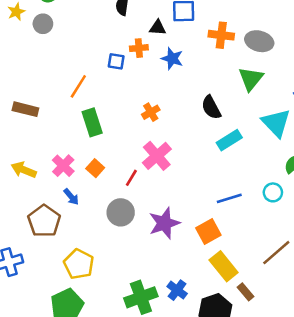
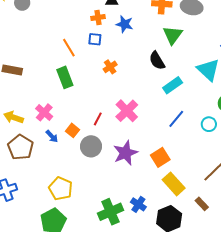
blue square: (116, 61) -> (95, 39), moved
green triangle: (251, 79) -> (173, 35), moved
orange line: (78, 86) -> (69, 48), moved, turned -60
pink cross: (157, 156) -> (127, 111), moved
orange square: (95, 168) -> (73, 130), moved
blue line: (229, 198) -> (176, 119), moved, turned -30
brown pentagon: (44, 221) -> (21, 147), moved
brown rectangle: (245, 292) -> (202, 204), moved

